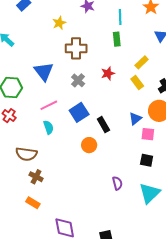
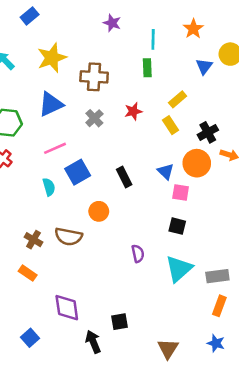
yellow star: (59, 23) -> (52, 58), moved, size x1.6
blue triangle: (44, 71) -> (51, 104), turned 40
blue square: (79, 112) -> (78, 172), moved
blue triangle: (135, 119) -> (166, 172), turned -40
cyan semicircle: (49, 127) -> (49, 187), moved
orange circle: (89, 145) -> (99, 211), moved
brown semicircle: (26, 154) -> (68, 237), moved

